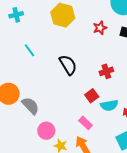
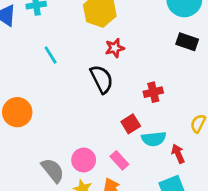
red star: (100, 28) -> (115, 48), moved
gray semicircle: (30, 106) -> (53, 170), moved
pink circle: (46, 131) -> (84, 160), moved

